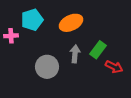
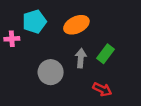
red arrow: (114, 67) -> (102, 89), moved

